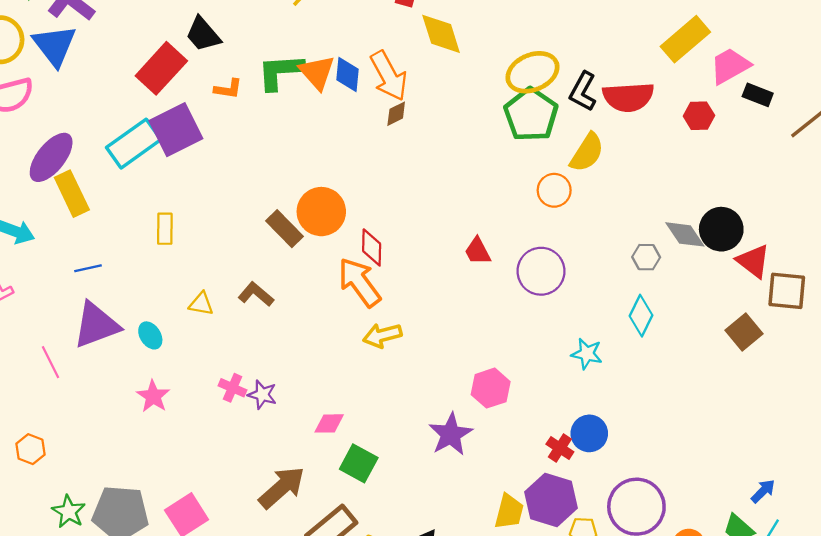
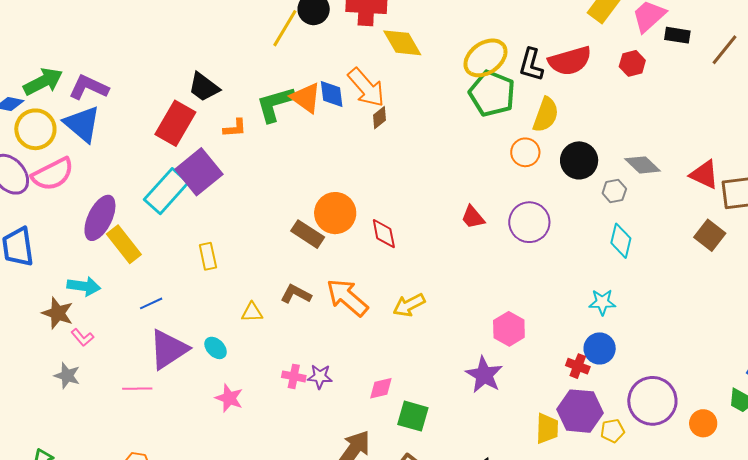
black circle: (721, 229) -> (579, 160), moved
orange arrow: (359, 282) -> (347, 297), moved
cyan star: (587, 354) -> (602, 302), moved
pink line: (50, 362) -> (137, 389), turned -52

